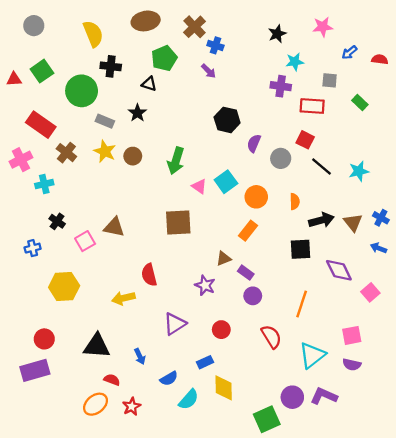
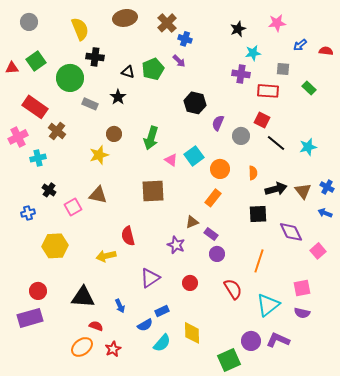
green pentagon: (164, 58) -> (153, 69), moved
yellow star: (105, 151) -> (99, 155), moved, turned 30
blue rectangle: (205, 362) -> (162, 311), moved

